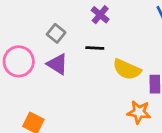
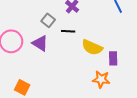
gray square: (56, 33) -> (48, 20), moved

